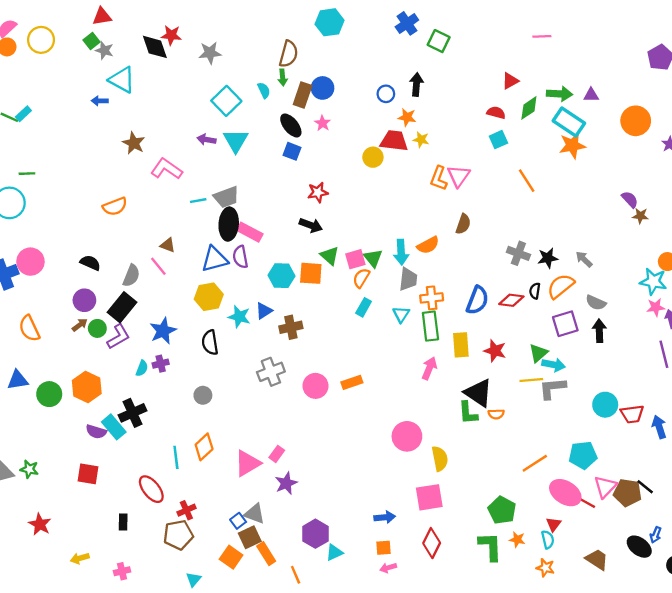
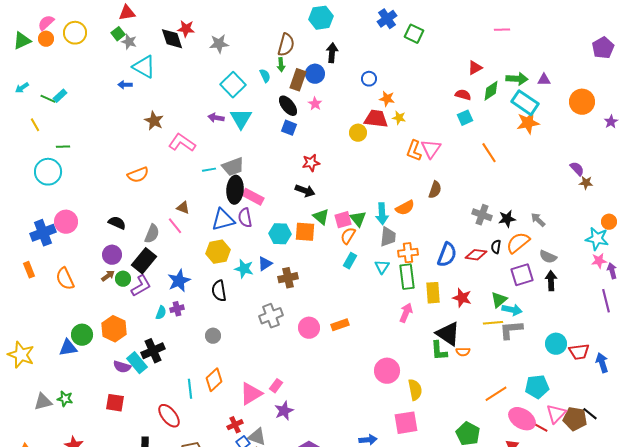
black arrow: (416, 84) -> (332, 53), moved
blue triangle: (18, 380) -> (68, 348), moved
red cross: (186, 510) -> (235, 425), moved

